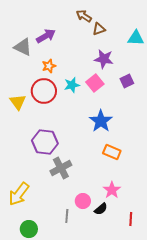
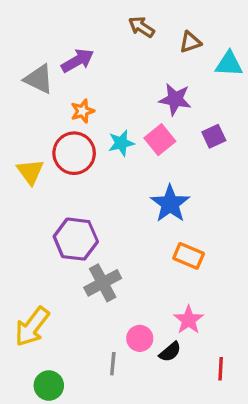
brown triangle: (99, 29) -> (190, 42), moved

